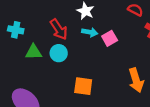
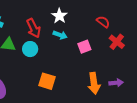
pink square: (110, 38) -> (84, 47), moved

